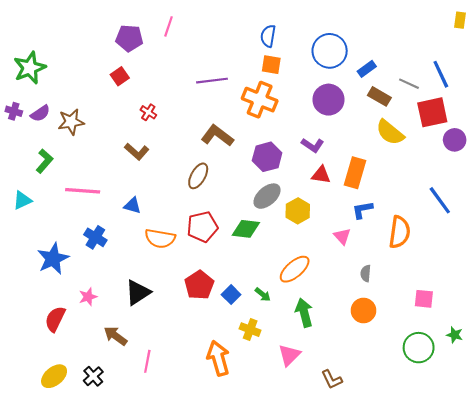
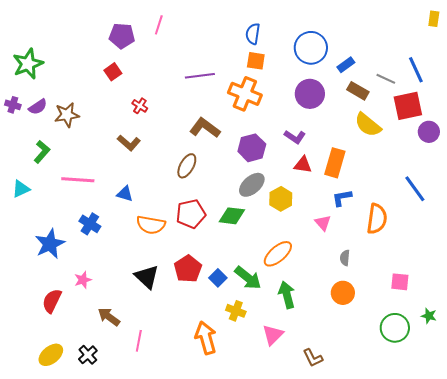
black triangle: (138, 292) -> (147, 277), moved, turned -44
green arrow: (263, 295) -> (248, 278), size x1.8

